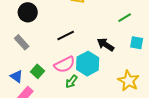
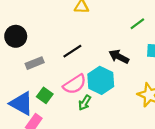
black circle: (28, 12) -> (16, 36), moved
gray rectangle: (22, 42) -> (35, 63), moved, turned -63
blue triangle: (16, 76) -> (21, 103), size x1.6

